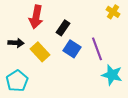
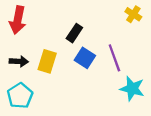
red arrow: (36, 17) -> (18, 20), moved
black arrow: (16, 43) -> (19, 61), moved
yellow rectangle: (40, 52) -> (47, 61), turned 60

